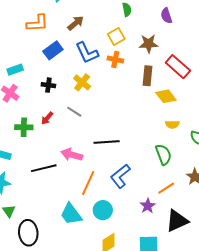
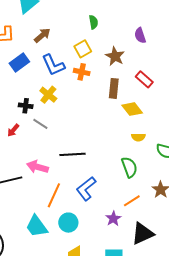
purple semicircle: (166, 16) -> (140, 35), moved
brown star: (149, 44) -> (115, 56), turned 30
red rectangle: (178, 67) -> (144, 79), size x0.7
black cross: (48, 85) -> (26, 106), moved

